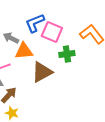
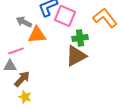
brown triangle: (42, 72) -> (76, 56), moved

